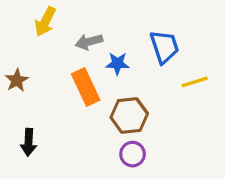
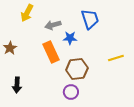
blue trapezoid: (164, 47) -> (90, 19), moved
yellow line: (195, 82) -> (116, 58), moved
purple circle: (133, 154) -> (71, 92), moved

